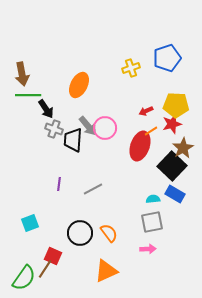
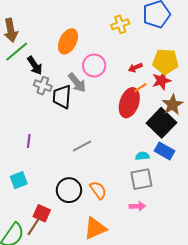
green line: (28, 95) -> (17, 51), turned -40
pink circle: (105, 128) -> (94, 66), moved
purple line: (59, 184) -> (29, 141), moved

